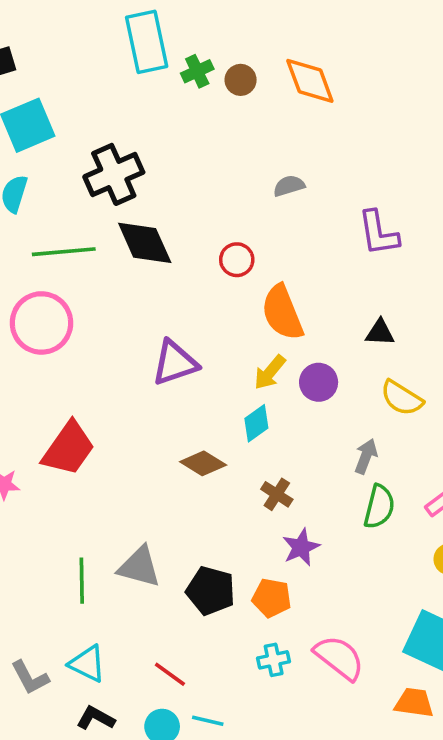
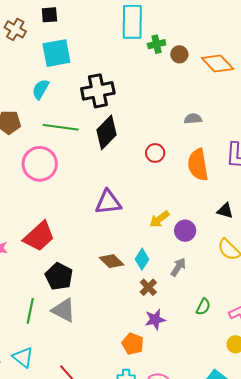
orange diamond: (310, 81) -> (218, 63), turned -36
black diamond: (145, 243) -> (106, 132), turned 56
orange semicircle: (282, 313) -> (198, 165), moved
cyan diamond: (256, 423) -> (142, 259), moved, turned -35
gray arrow: (366, 456) -> (178, 267), moved
green semicircle: (379, 507) -> (203, 307), size x0.7
black pentagon: (211, 591) -> (59, 276), moved

